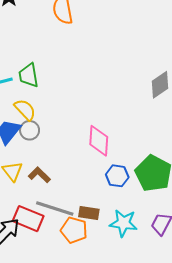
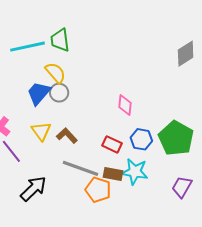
pink diamond: (99, 141) -> (125, 105), size x0.7
red rectangle: (28, 219) -> (112, 144), moved, size x0.7
cyan star: (123, 223) -> (135, 172), moved

